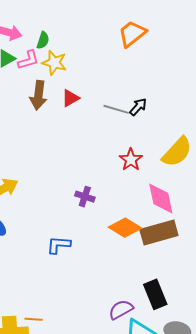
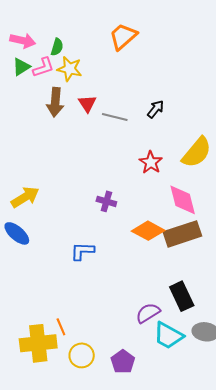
orange trapezoid: (132, 34) -> (123, 37), moved
red triangle: (70, 98) -> (87, 104), turned -30
gray line: (116, 109) -> (115, 117), moved
orange line: (34, 319) -> (61, 327), turned 66

